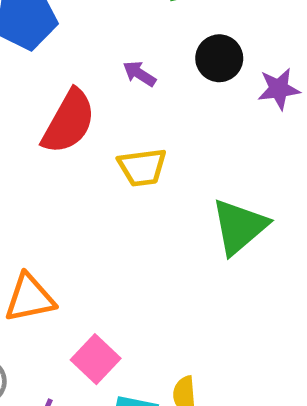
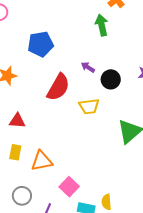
black circle: (219, 58) -> (111, 79), moved

